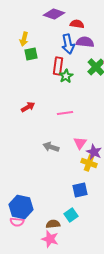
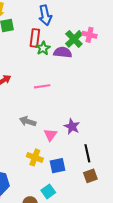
purple semicircle: (85, 42) -> (63, 52), moved
pink triangle: (80, 143) -> (50, 135), moved
yellow cross: (89, 163) -> (35, 157), moved

